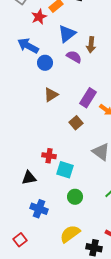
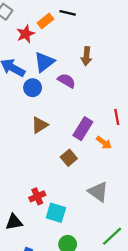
blue triangle: (67, 34) -> (44, 62), moved
brown arrow: (91, 45) -> (86, 56), moved
red cross: (49, 156) -> (37, 196), turned -32

